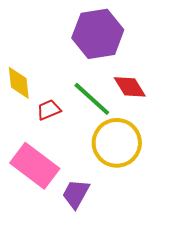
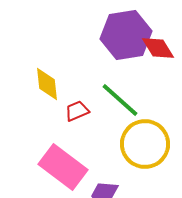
red diamond: (130, 87) -> (158, 48), moved

